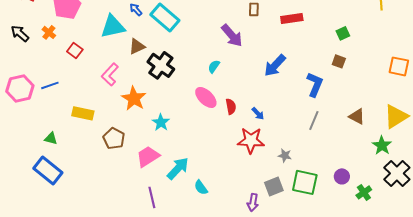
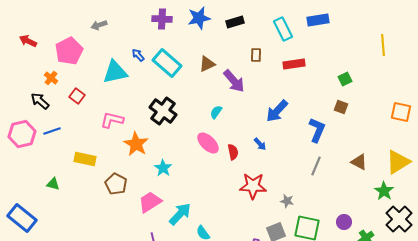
black arrow: (20, 33) -> (40, 101), moved
brown triangle: (137, 46) -> (207, 64), moved
pink L-shape: (110, 74) -> (112, 120), turned 60
blue arrow: (258, 113) -> (260, 144), moved
blue rectangle: (48, 170) -> (22, 218), moved

